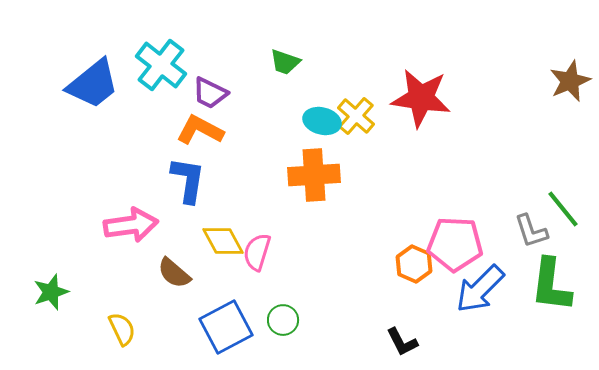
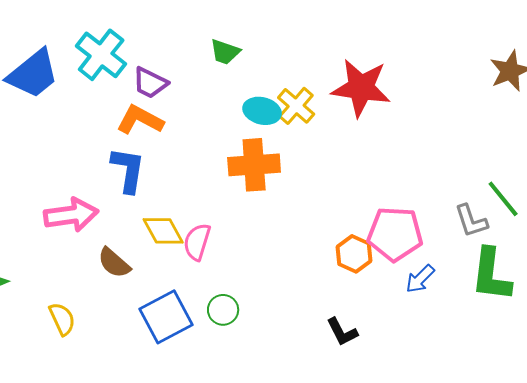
blue arrow: (480, 289) -> (420, 279), size x0.6

